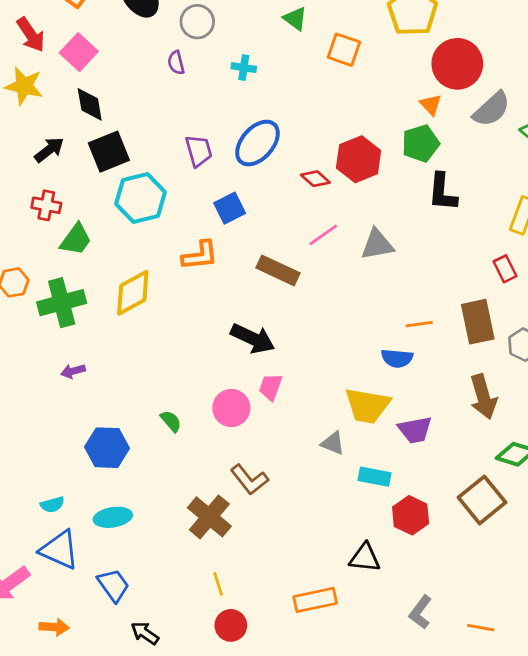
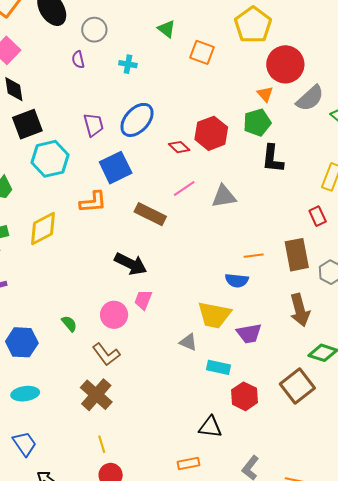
blue square: (230, 208) -> (116, 168), size x1.4
brown L-shape: (249, 480) -> (106, 354), moved
orange rectangle: (315, 600) -> (189, 463), moved, size x0.7

